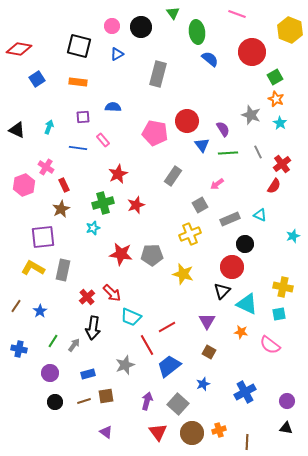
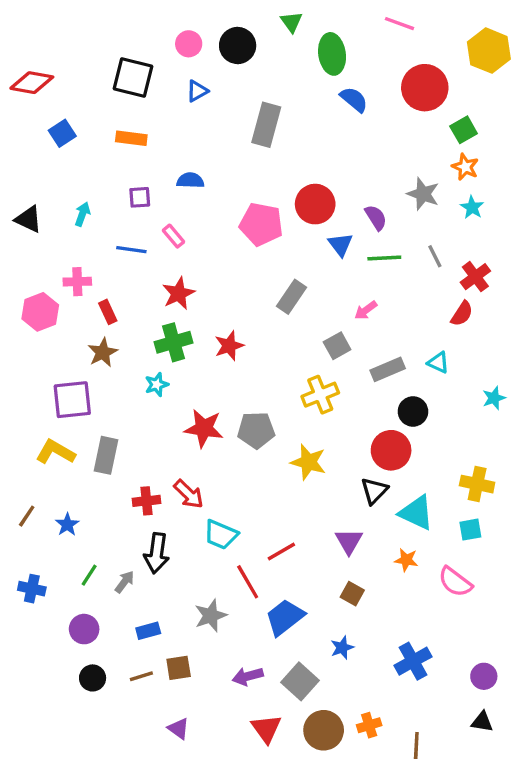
pink cross: (46, 167) -> (77, 282), turned -35
red star: (118, 174) -> (179, 293), moved
red cross: (87, 297) -> (146, 501), turned 35
purple arrow: (147, 401) -> (248, 676), turned -120

